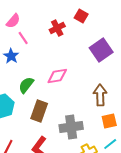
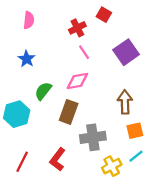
pink semicircle: (13, 21) -> (29, 20), turned -35
pink line: (23, 38) -> (84, 52), moved
brown rectangle: (39, 111) -> (69, 112), moved

